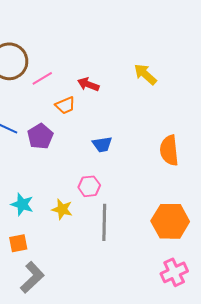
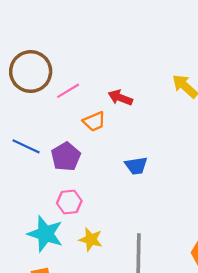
pink hexagon: (89, 186) -> (69, 202), moved
cyan star: (22, 204) -> (45, 234), size x1.4

